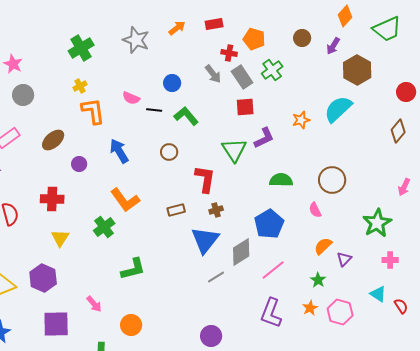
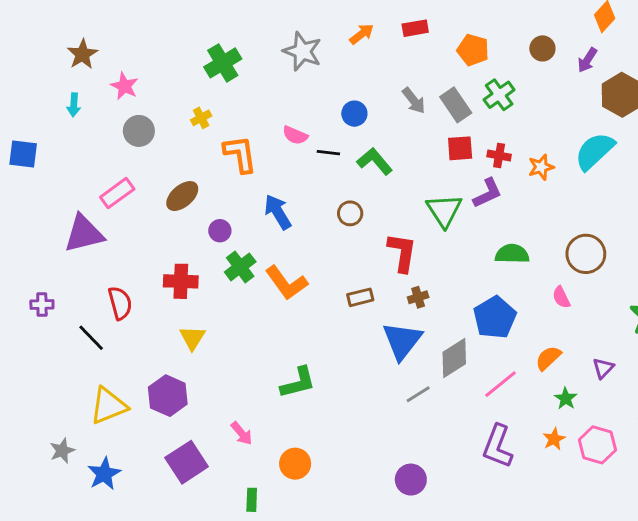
red cross: (229, 53) -> (499, 156), moved
yellow cross: (80, 86) -> (201, 118), moved
green cross: (104, 227) -> (240, 267), moved
orange semicircle: (323, 246) -> (548, 358), moved
purple square: (56, 324) -> (187, 462), turned -32

